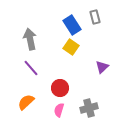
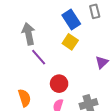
purple line: (31, 68) -> (39, 57), moved
orange semicircle: (26, 102) -> (24, 98), turned 114

